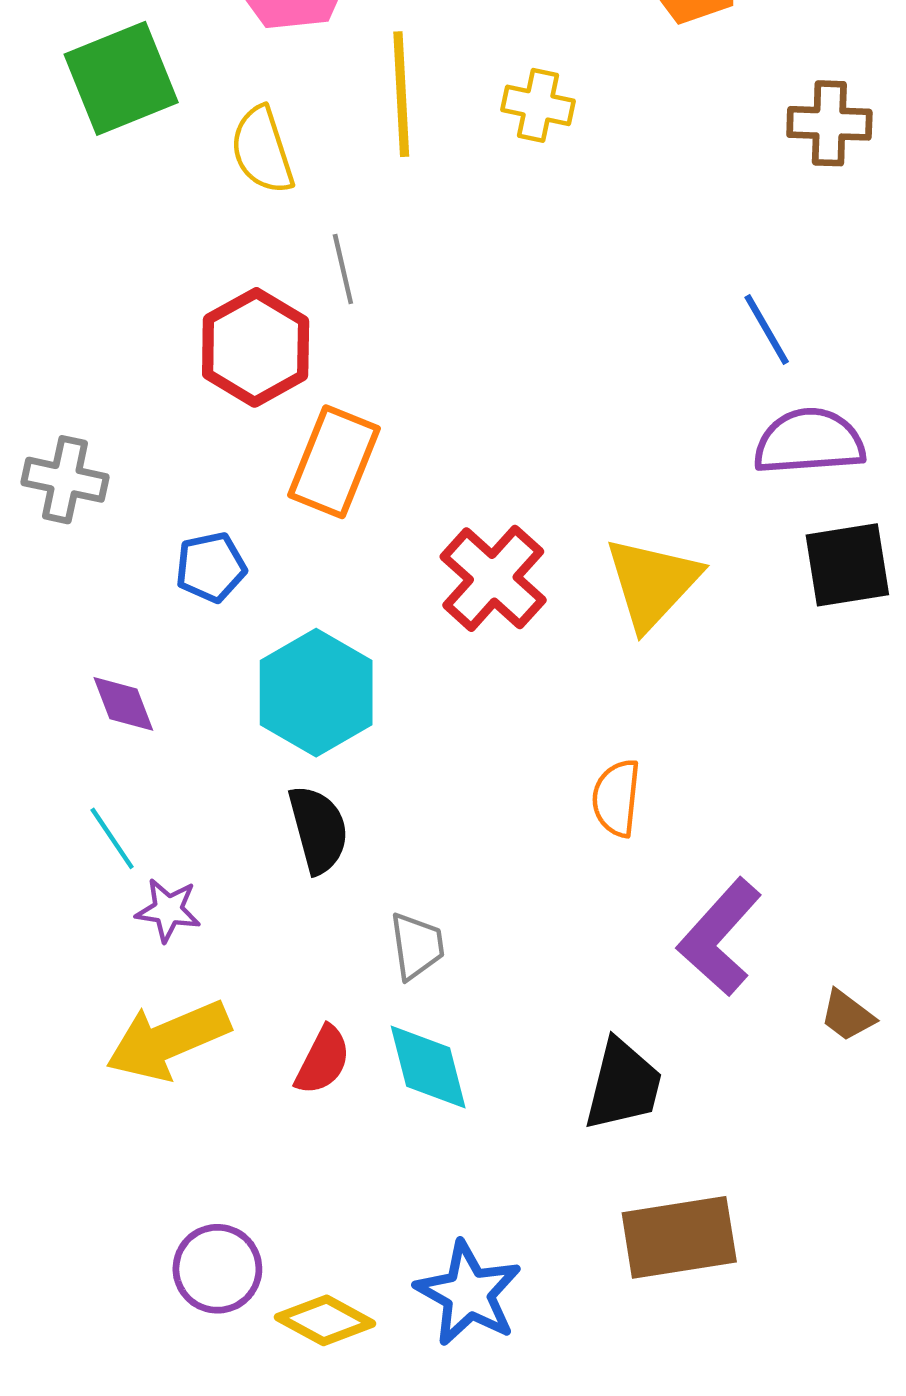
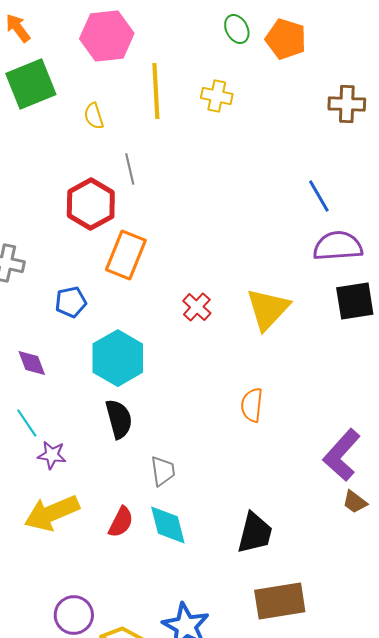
yellow semicircle: (262, 150) -> (94, 116), size x0.7
red cross: (493, 578) -> (197, 307), size x0.6
purple L-shape: (720, 937) -> (342, 455), moved

